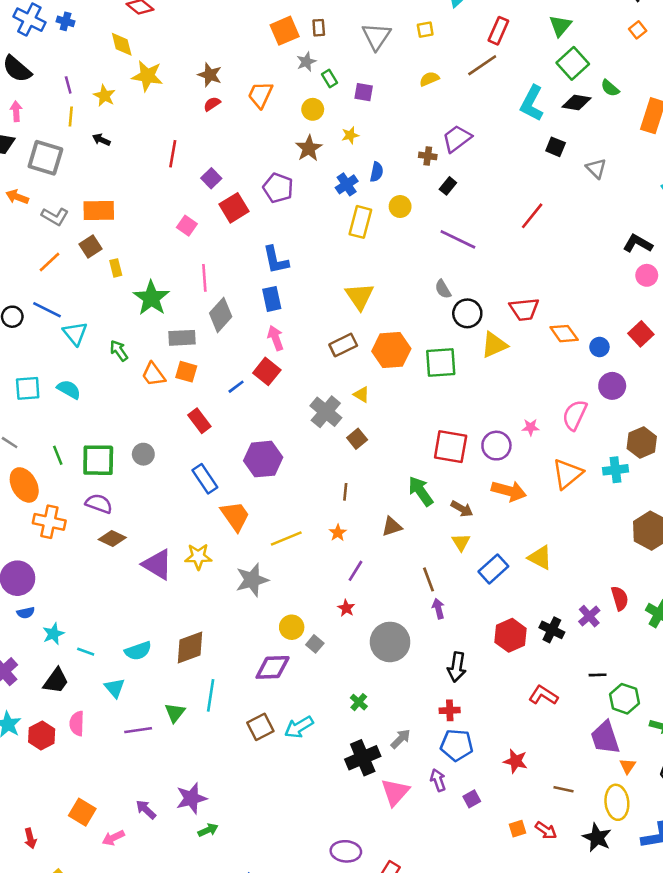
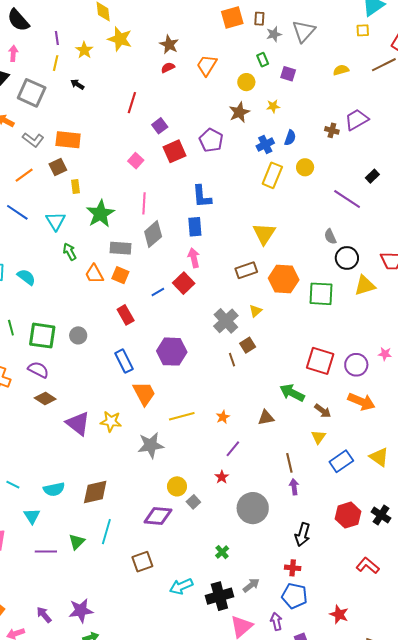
yellow square: (425, 30) -> (363, 30), moved
gray star: (306, 62) -> (274, 34), moved
black rectangle: (448, 186) -> (372, 176), moved
cyan triangle: (75, 333) -> (56, 221), moved
yellow triangle: (361, 394) -> (256, 311), turned 40
green arrow: (421, 491) -> (292, 393), turned -35
brown line: (345, 492) -> (232, 360), moved, turned -32
cyan arrow: (299, 727) -> (181, 586), moved

